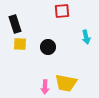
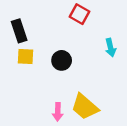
red square: (62, 11) -> (80, 14), turned 35
yellow trapezoid: (66, 83) -> (85, 107), turned 30

